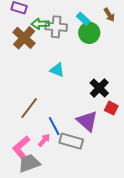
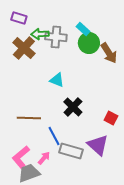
brown arrow: (109, 15) -> (109, 53), moved, size x1.5
black cross: (99, 88) -> (73, 107), moved
brown line: (29, 108) -> (29, 118), turned 55
purple triangle: (87, 121) -> (98, 145), moved
pink arrow: (44, 140) -> (44, 158), moved

